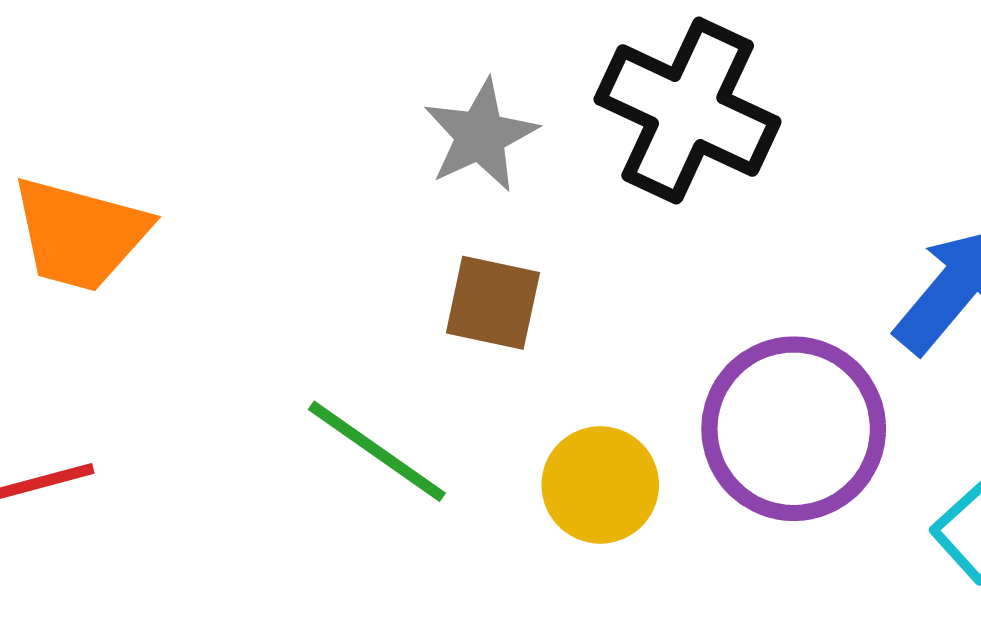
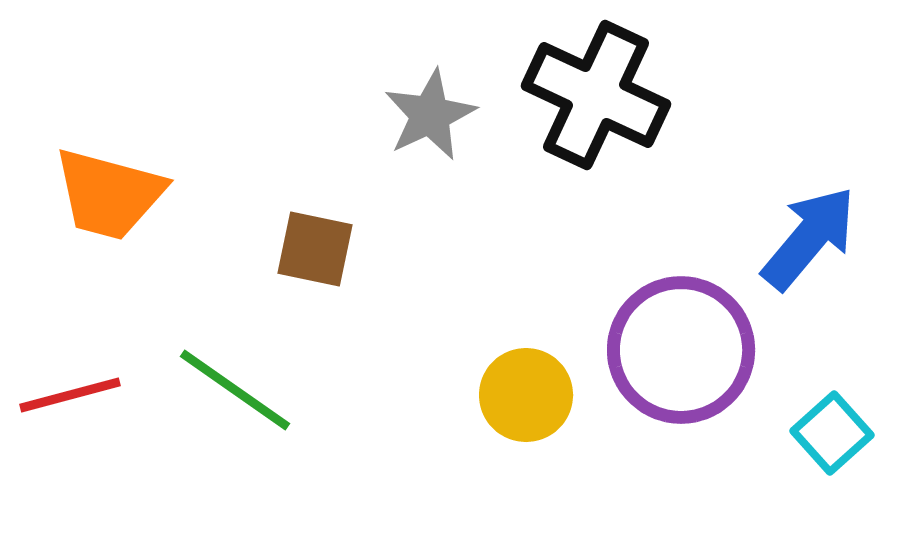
brown square: (493, 303) -> (315, 249), moved
green line: (377, 451) -> (235, 390), moved

